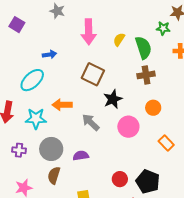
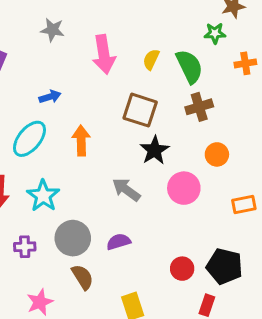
brown square: (93, 74) -> (140, 110), moved
orange arrow: (62, 105) -> (81, 141), moved, turned 96
cyan star: (36, 119) -> (43, 196), turned -30
orange rectangle: (166, 143) -> (244, 205), turned -49
brown semicircle: (54, 175) -> (82, 277), turned 138

